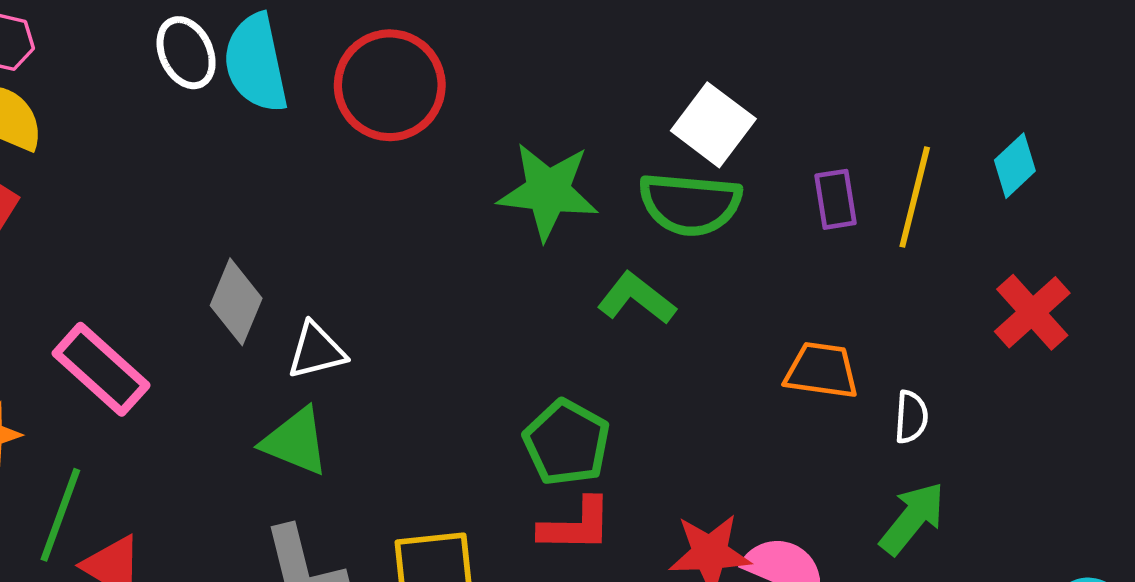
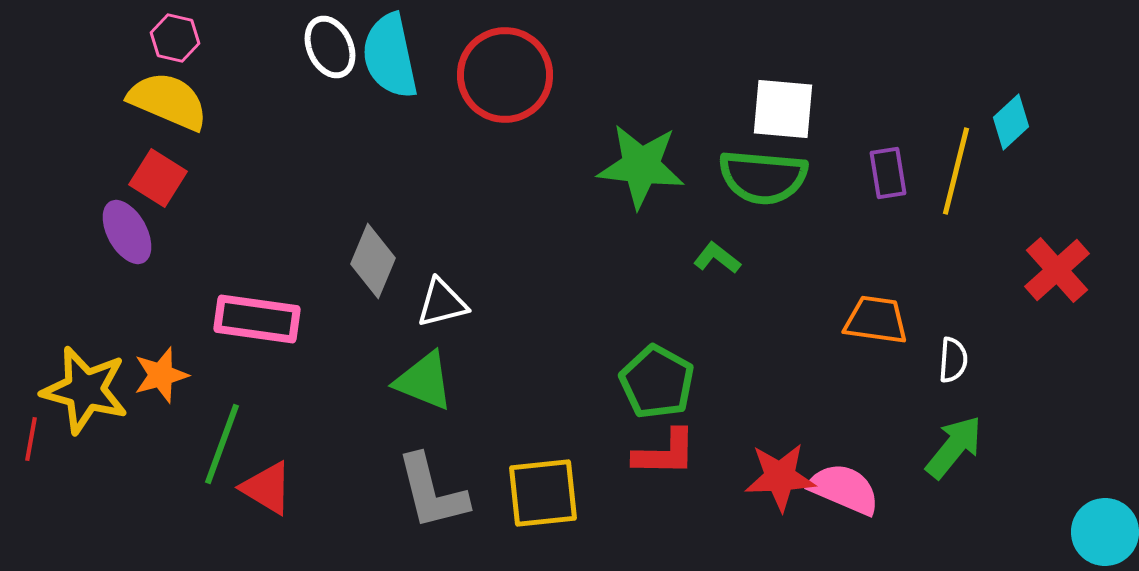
white square: (713, 125) -> (783, 109), turned -32
cyan diamond: (1015, 166) -> (1011, 122), moved
green L-shape: (637, 298) -> (717, 258), size x0.7
pink rectangle: (101, 369) -> (257, 319), turned -34

